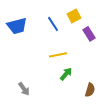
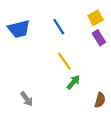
yellow square: (74, 16) -> (96, 18), moved
yellow line: (58, 55) -> (64, 61), turned 66

